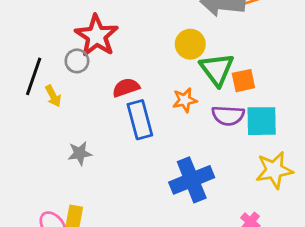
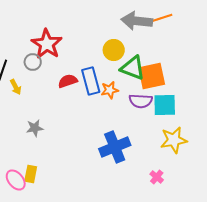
green triangle: (217, 69) -> (133, 68), turned -32
orange square: (243, 81) -> (152, 76), size x1.6
blue rectangle: (140, 120) -> (91, 81), moved

